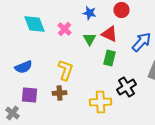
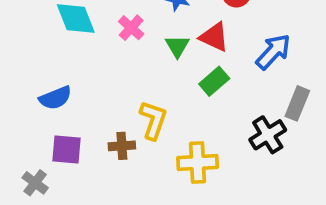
green rectangle: (110, 58) -> (214, 81), turned 35
yellow L-shape: (66, 70) -> (153, 120), moved
black cross: (126, 87) -> (268, 135), moved

